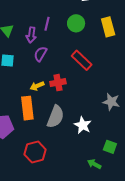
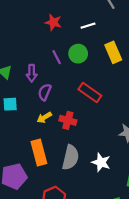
purple line: (47, 24) -> (57, 57), moved, turned -32
red cross: (58, 83) -> (68, 120), turned 35
yellow arrow: (37, 86) -> (44, 117), moved

